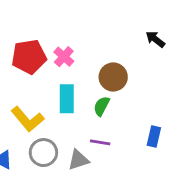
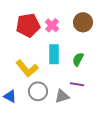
brown circle: (113, 77) -> (83, 22), moved

